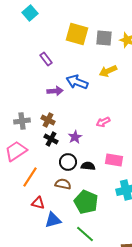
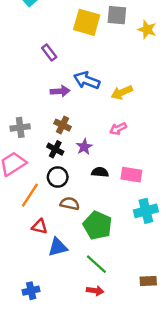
gray square: (104, 38) -> (117, 15), moved
yellow arrow: (108, 71) -> (122, 92), moved
brown cross: (48, 120) -> (62, 125), moved
black circle: (68, 162) -> (58, 177), moved
black semicircle: (88, 166) -> (100, 172), moved

